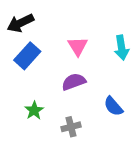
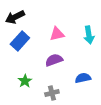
pink triangle: (78, 46) -> (57, 34), turned 49
blue semicircle: (113, 106) -> (83, 78), turned 119

